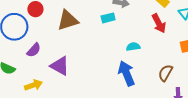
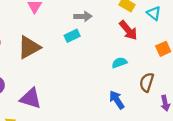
cyan semicircle: (133, 47) -> (119, 63), moved
blue arrow: (126, 73) -> (117, 100), moved, size x0.7

